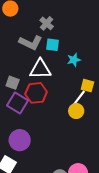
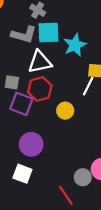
cyan square: (53, 45) -> (48, 33), size x1.5
cyan star: (74, 60) -> (75, 45), size x1.5
yellow circle: (76, 111) -> (65, 111), moved

